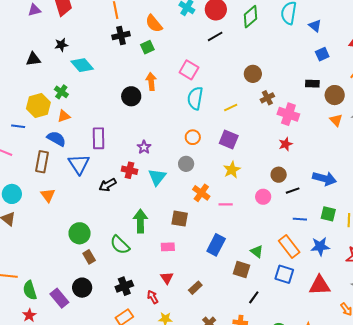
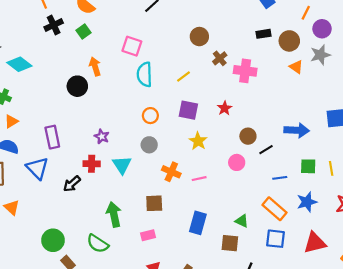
red star: (286, 144) -> (225, 108), moved

